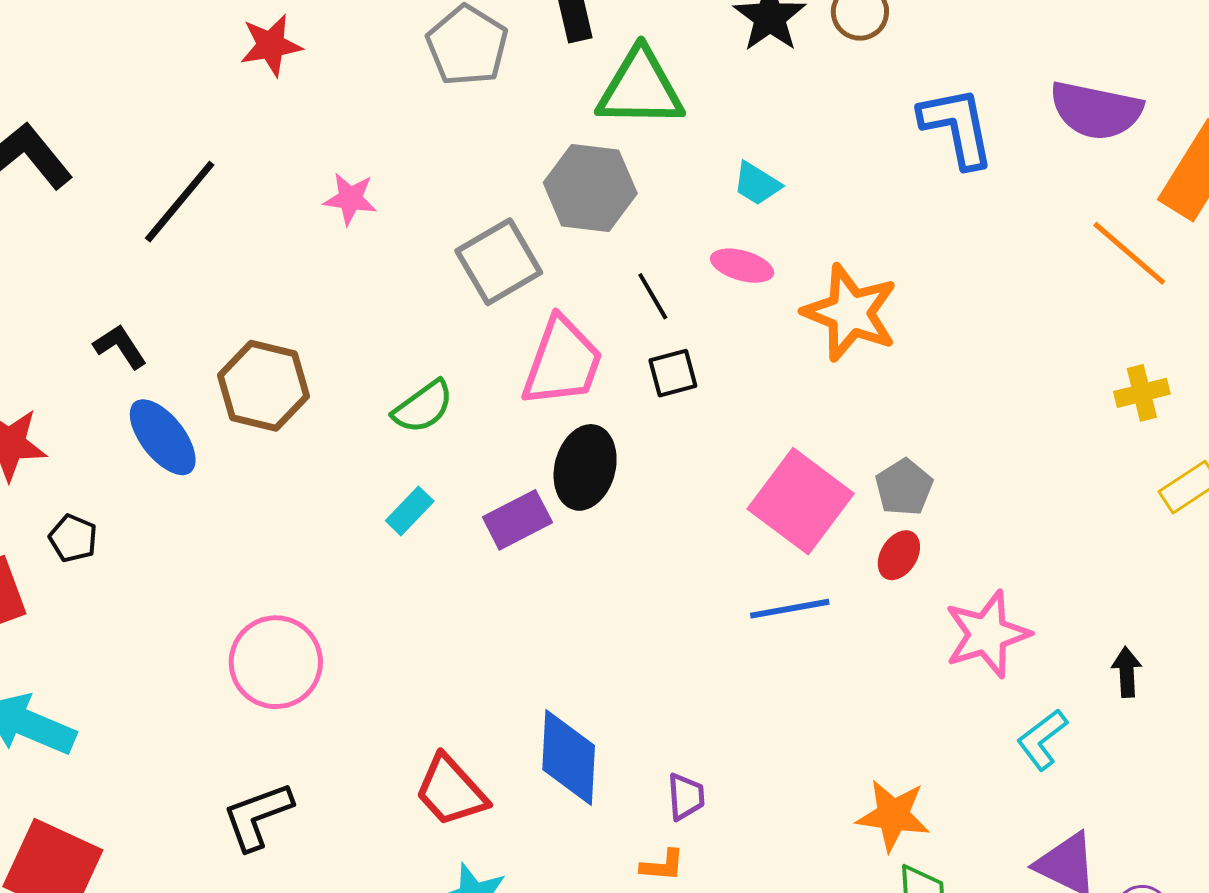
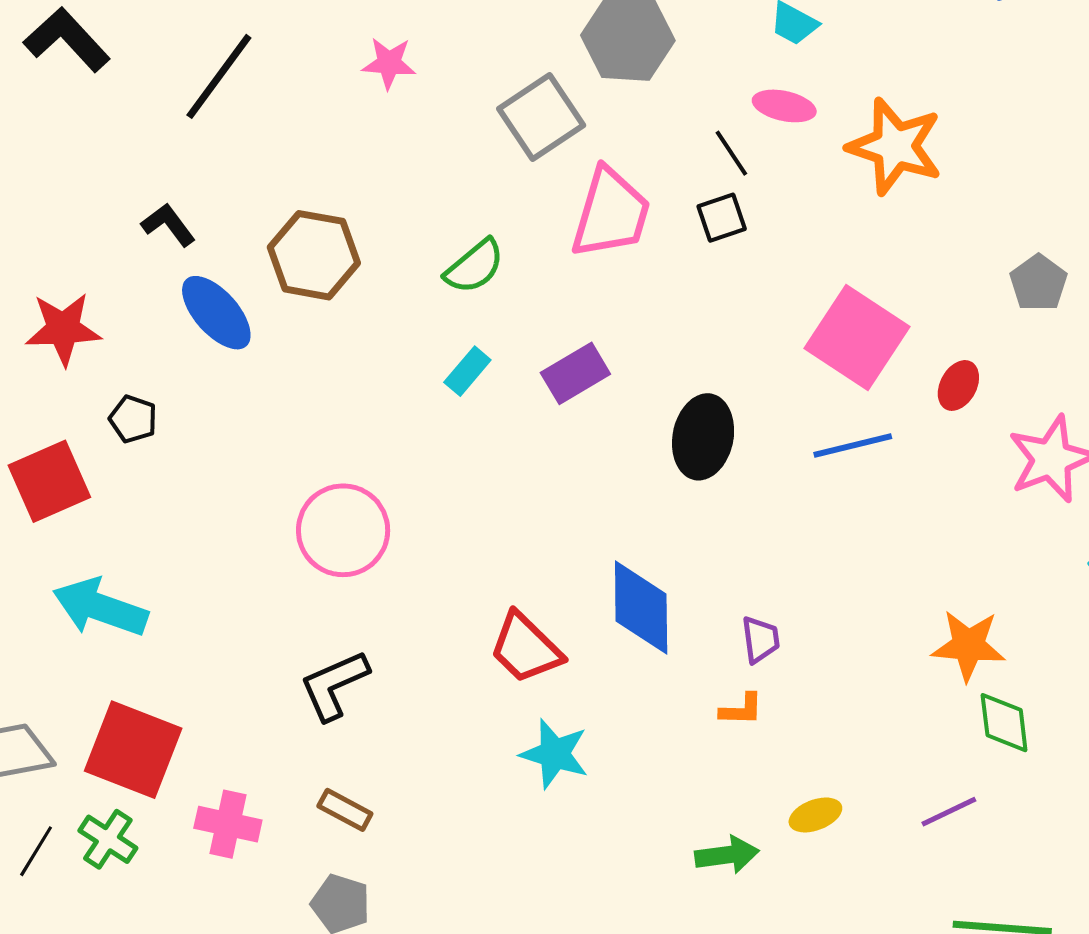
black line: (653, 296) -> (731, 153), moved
black ellipse: (585, 467) -> (703, 437), moved
gray pentagon: (904, 487) -> (1038, 283), moved

